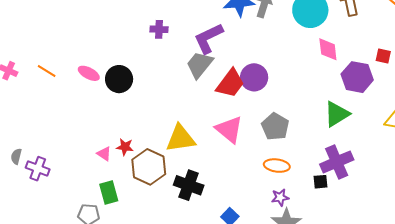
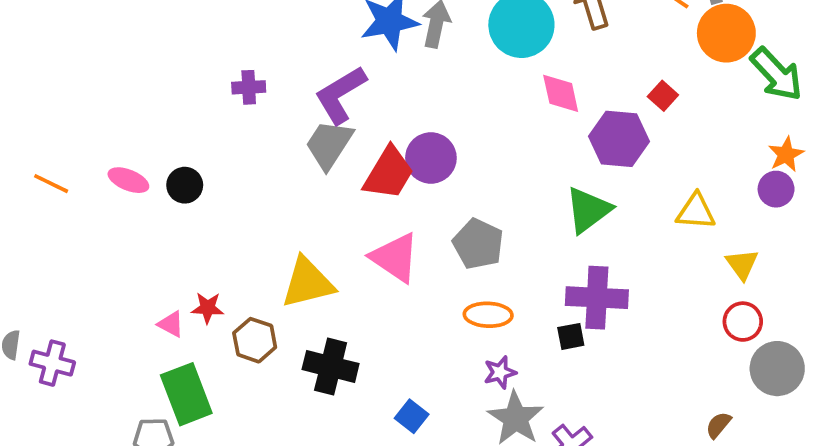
red square: (383, 56) -> (663, 96), turned 35
black circle: (119, 79) -> (185, 185), size x0.7
purple cross: (337, 162) -> (597, 298), turned 32
brown hexagon: (149, 167) -> (255, 340), size x0.7
green rectangle: (109, 193) -> (186, 394), size x1.4

